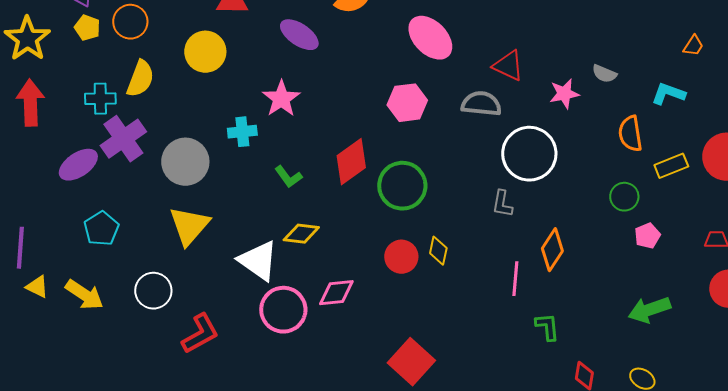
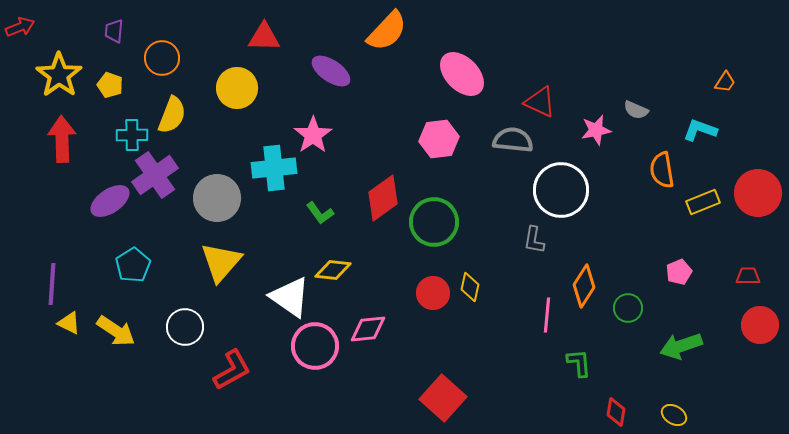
yellow pentagon: (87, 28) -> (110, 85), moved
cyan cross: (242, 132) -> (274, 168), size x1.5
green circle: (624, 197) -> (628, 308), moved

